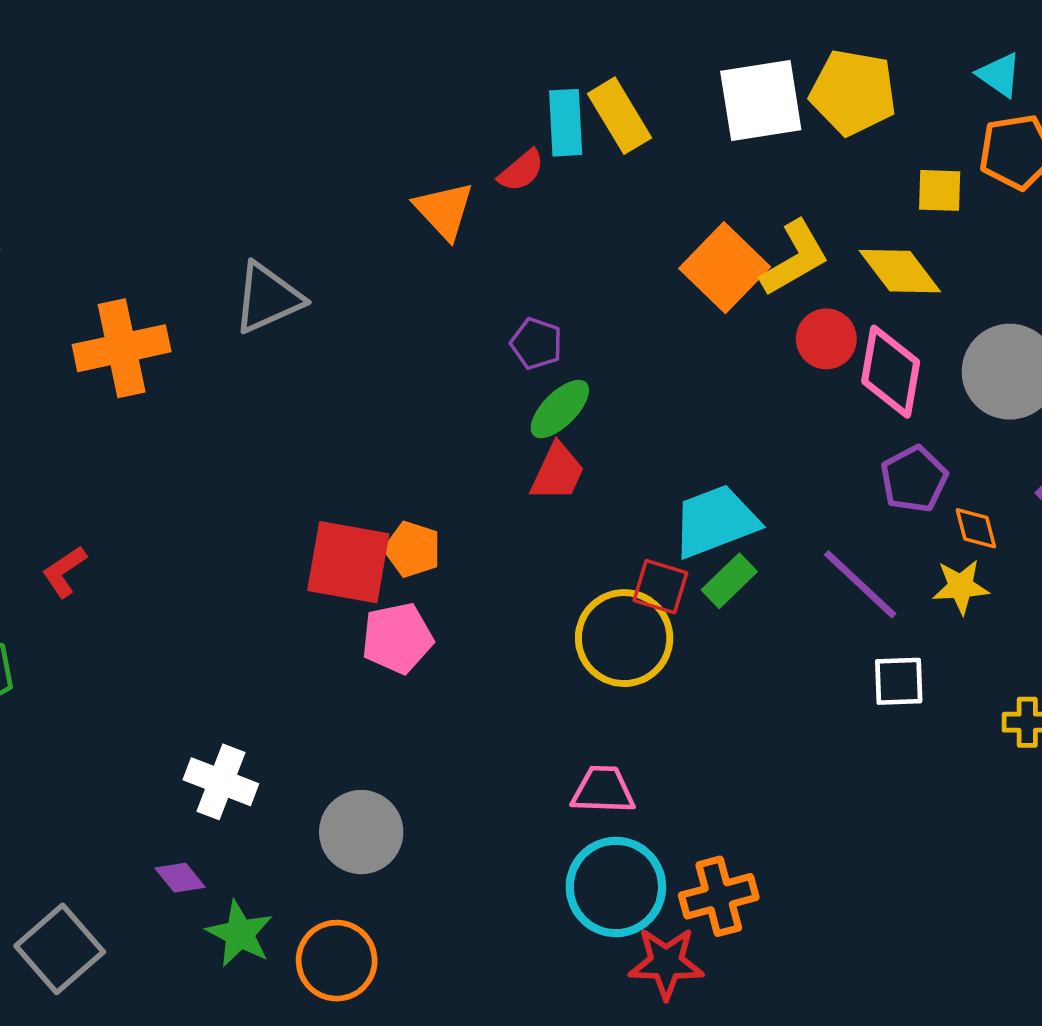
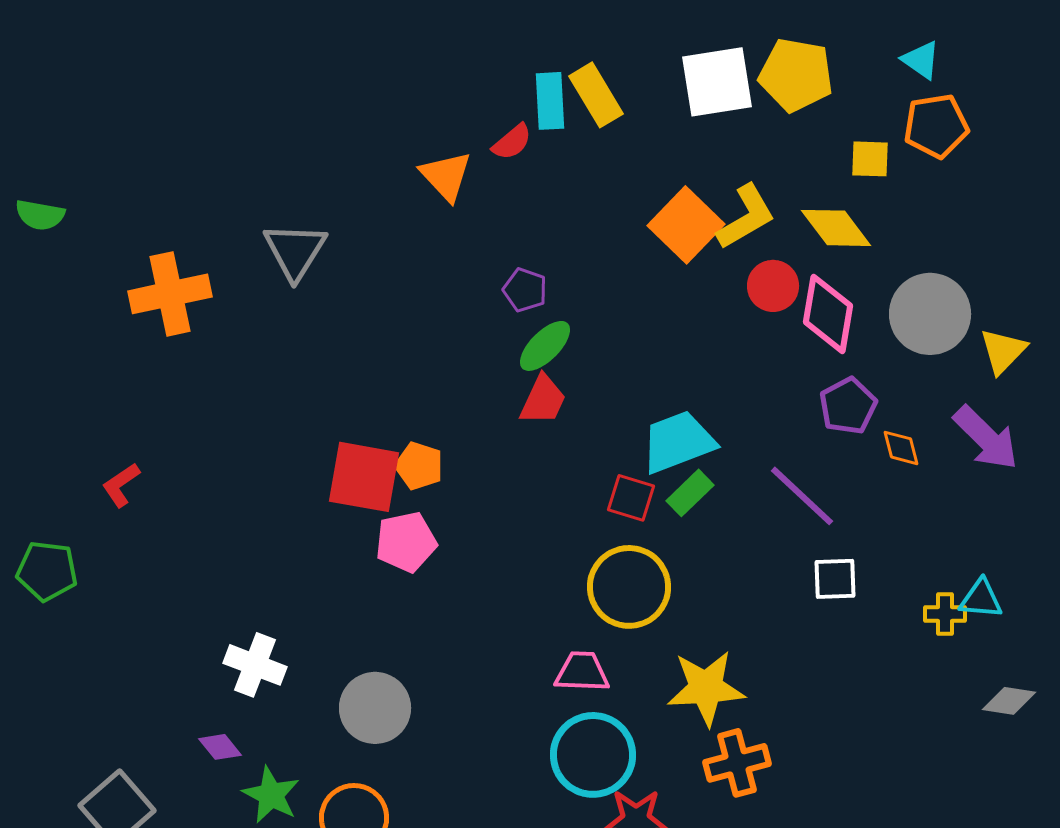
gray triangle: (268, 298) -> (295, 251), turned -34
yellow star: (961, 587) -> (706, 688), moved, size x1.6
yellow circle: (624, 638) -> (629, 587), moved
orange cross: (719, 896) -> (737, 763), moved

